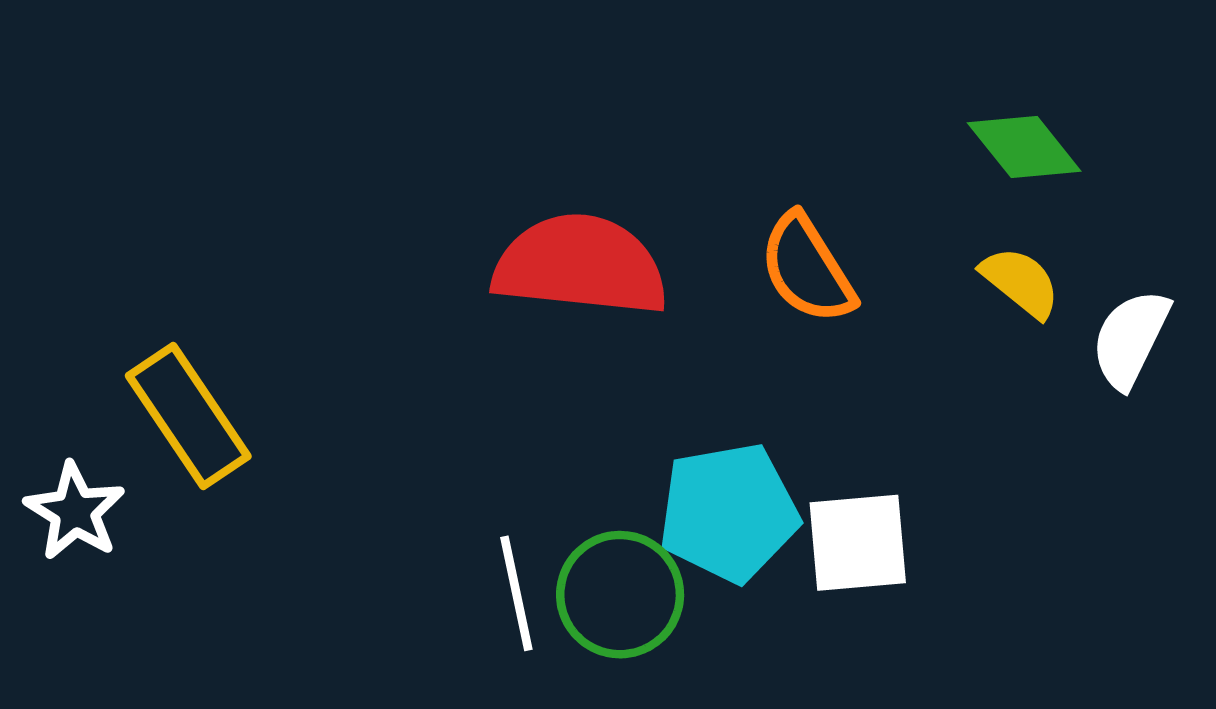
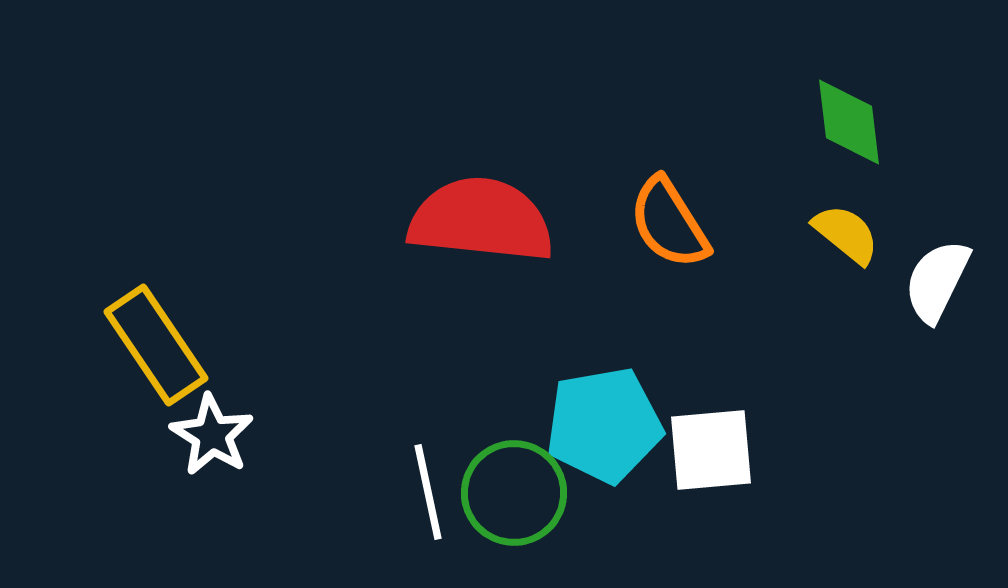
green diamond: (1024, 147) -> (849, 122), turned 32
white star: (75, 511) -> (212, 435), moved

